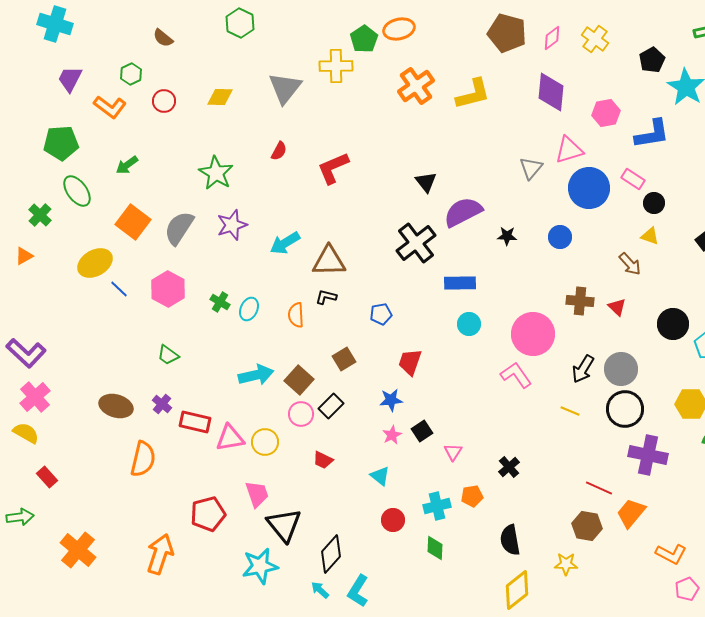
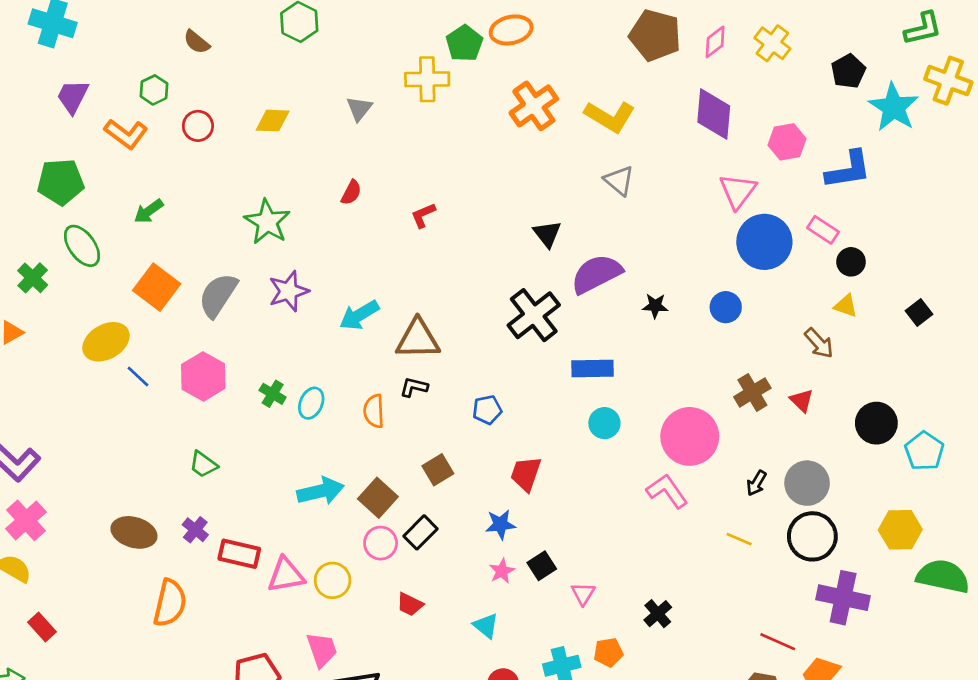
gray triangle: (285, 88) -> (359, 109), size x0.6
yellow L-shape: (473, 94) -> (610, 117), turned 45
pink triangle: (569, 150) -> (738, 191), turned -36
red L-shape: (333, 168) -> (423, 215), size x0.6
gray triangle: (531, 168) -> (619, 181), moved, turned -30
brown cross: (580, 301) -> (752, 392), turned -36
black arrow: (583, 369) -> (756, 483), size x0.7

